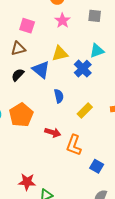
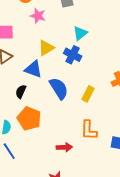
black semicircle: (18, 75) -> (21, 92), moved
blue semicircle: (59, 96) -> (59, 88), size x1.6
red arrow: (53, 132) -> (64, 147), moved

